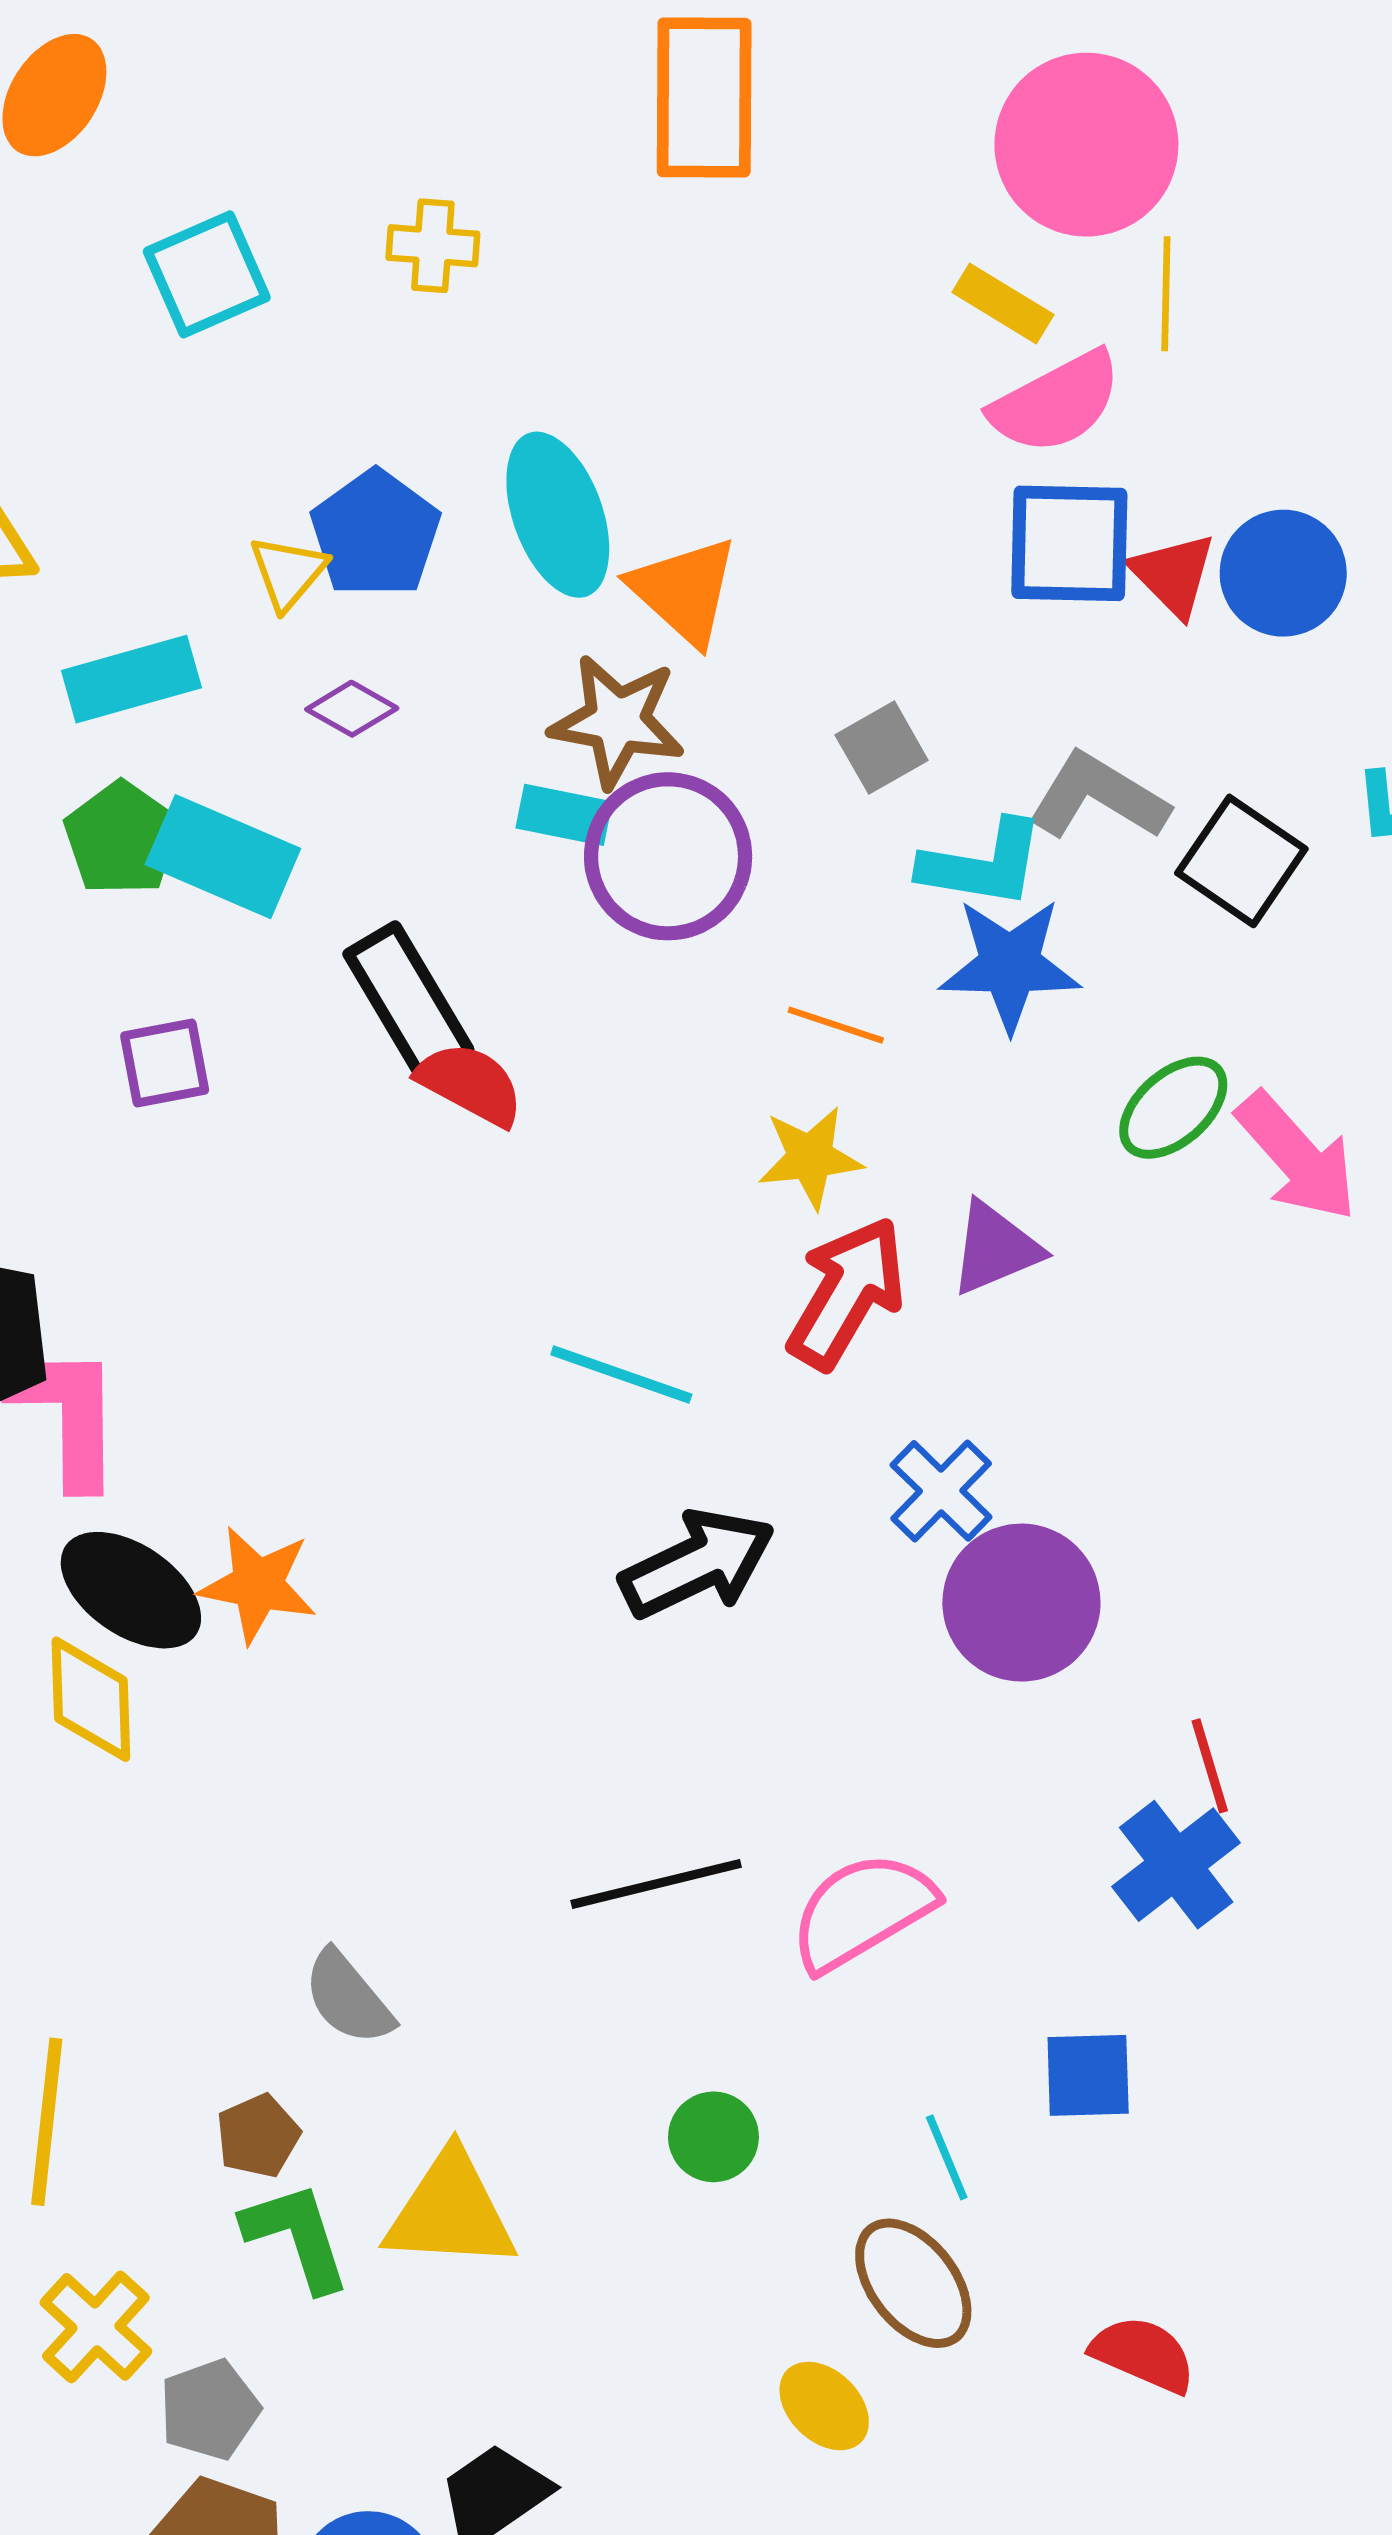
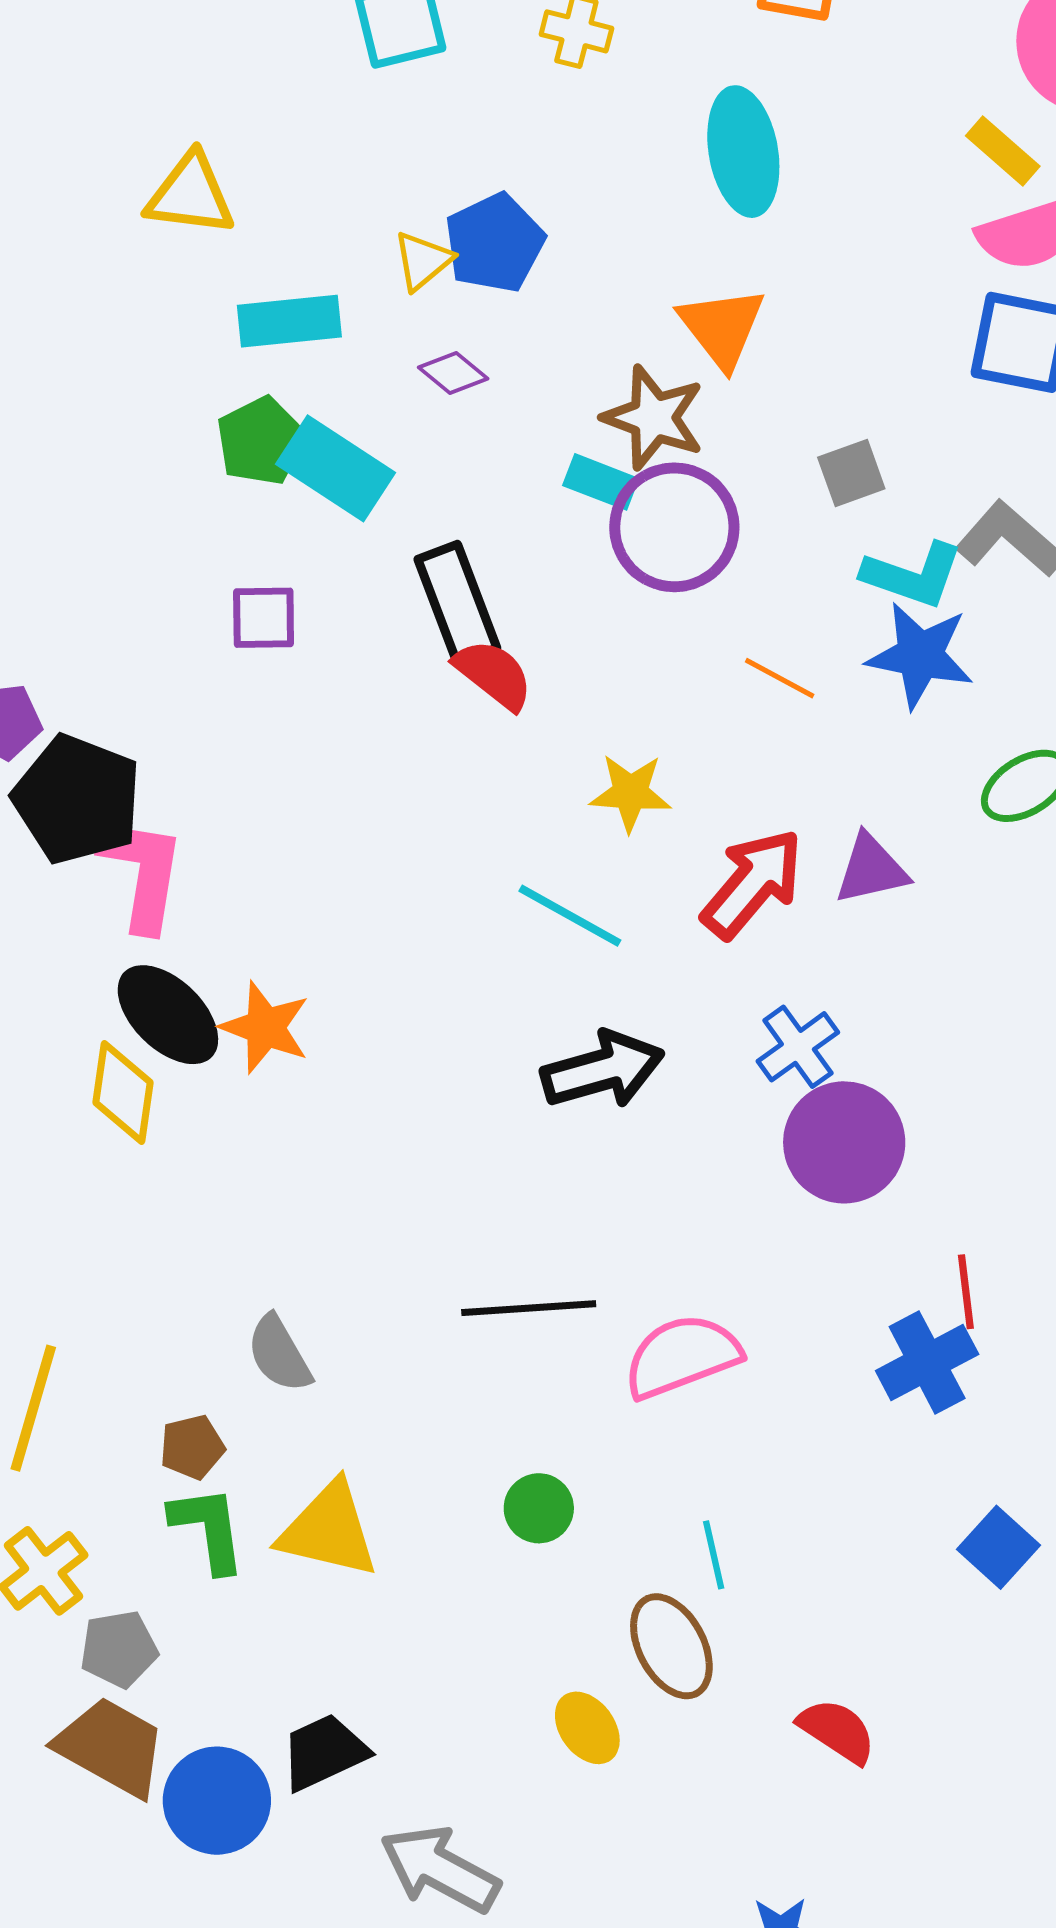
cyan ellipse: (558, 515) -> (743, 152), moved
yellow star: (810, 1157) -> (630, 793), moved
blue square: (1088, 2075) -> (998, 1547), moved, turned 34

